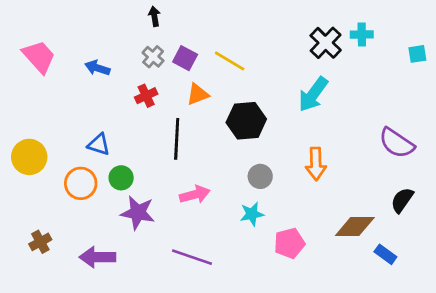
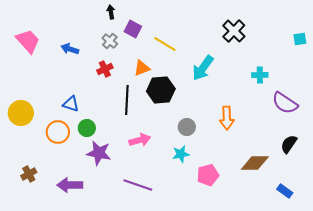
cyan cross: (362, 34) -> (260, 75), moved
purple square: (185, 58) -> (133, 29), moved
cyan arrow: (313, 94) -> (203, 68), moved
black hexagon: (246, 121) -> (161, 90), moved
blue rectangle: (385, 254) -> (285, 191), moved

